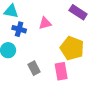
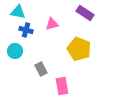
pink rectangle: (61, 71) -> (62, 86), moved

